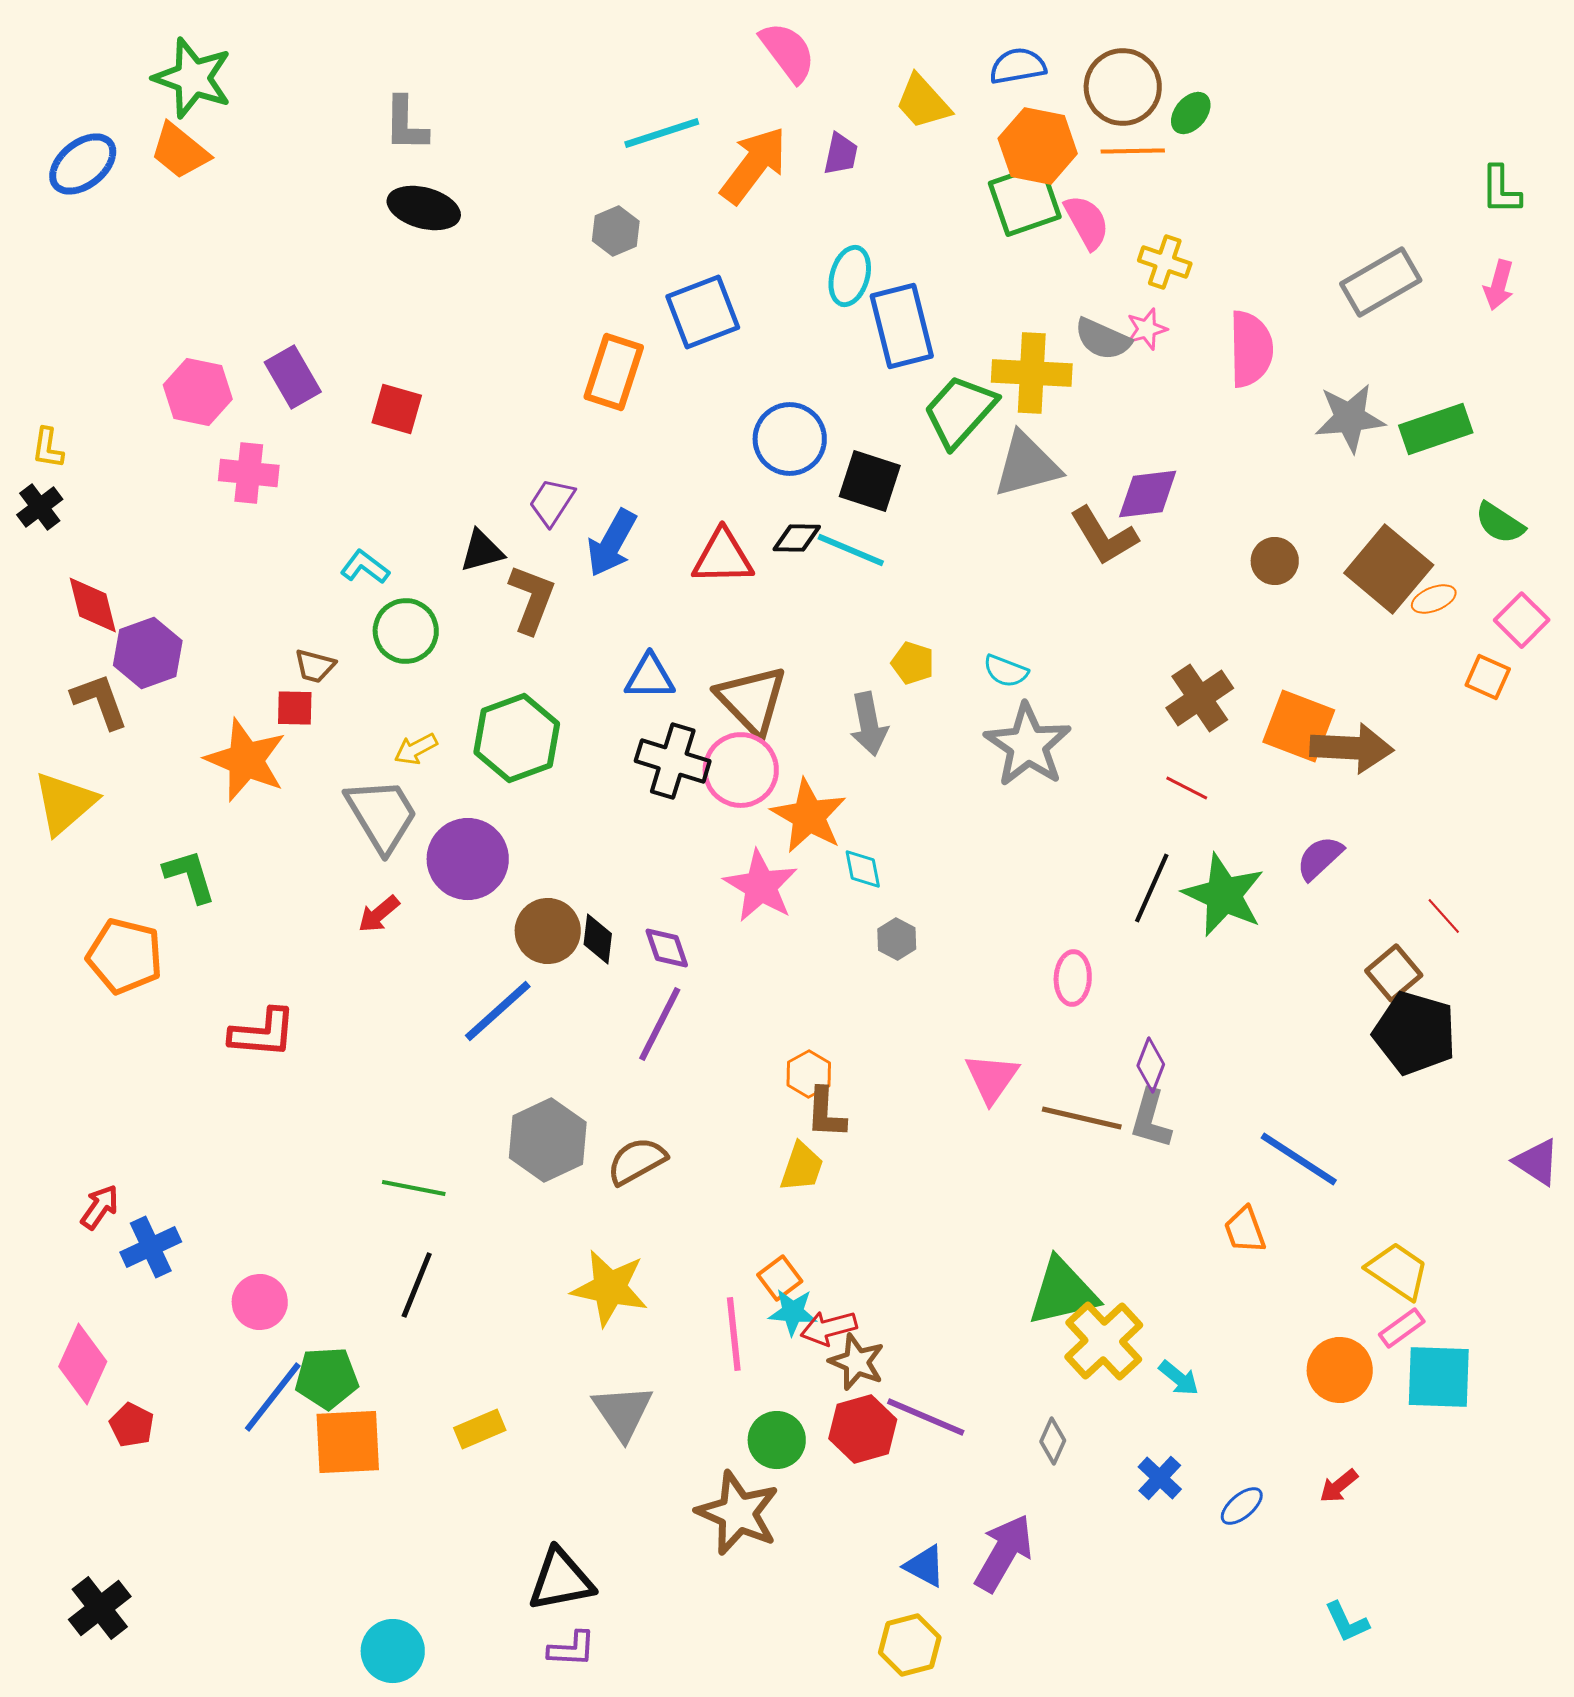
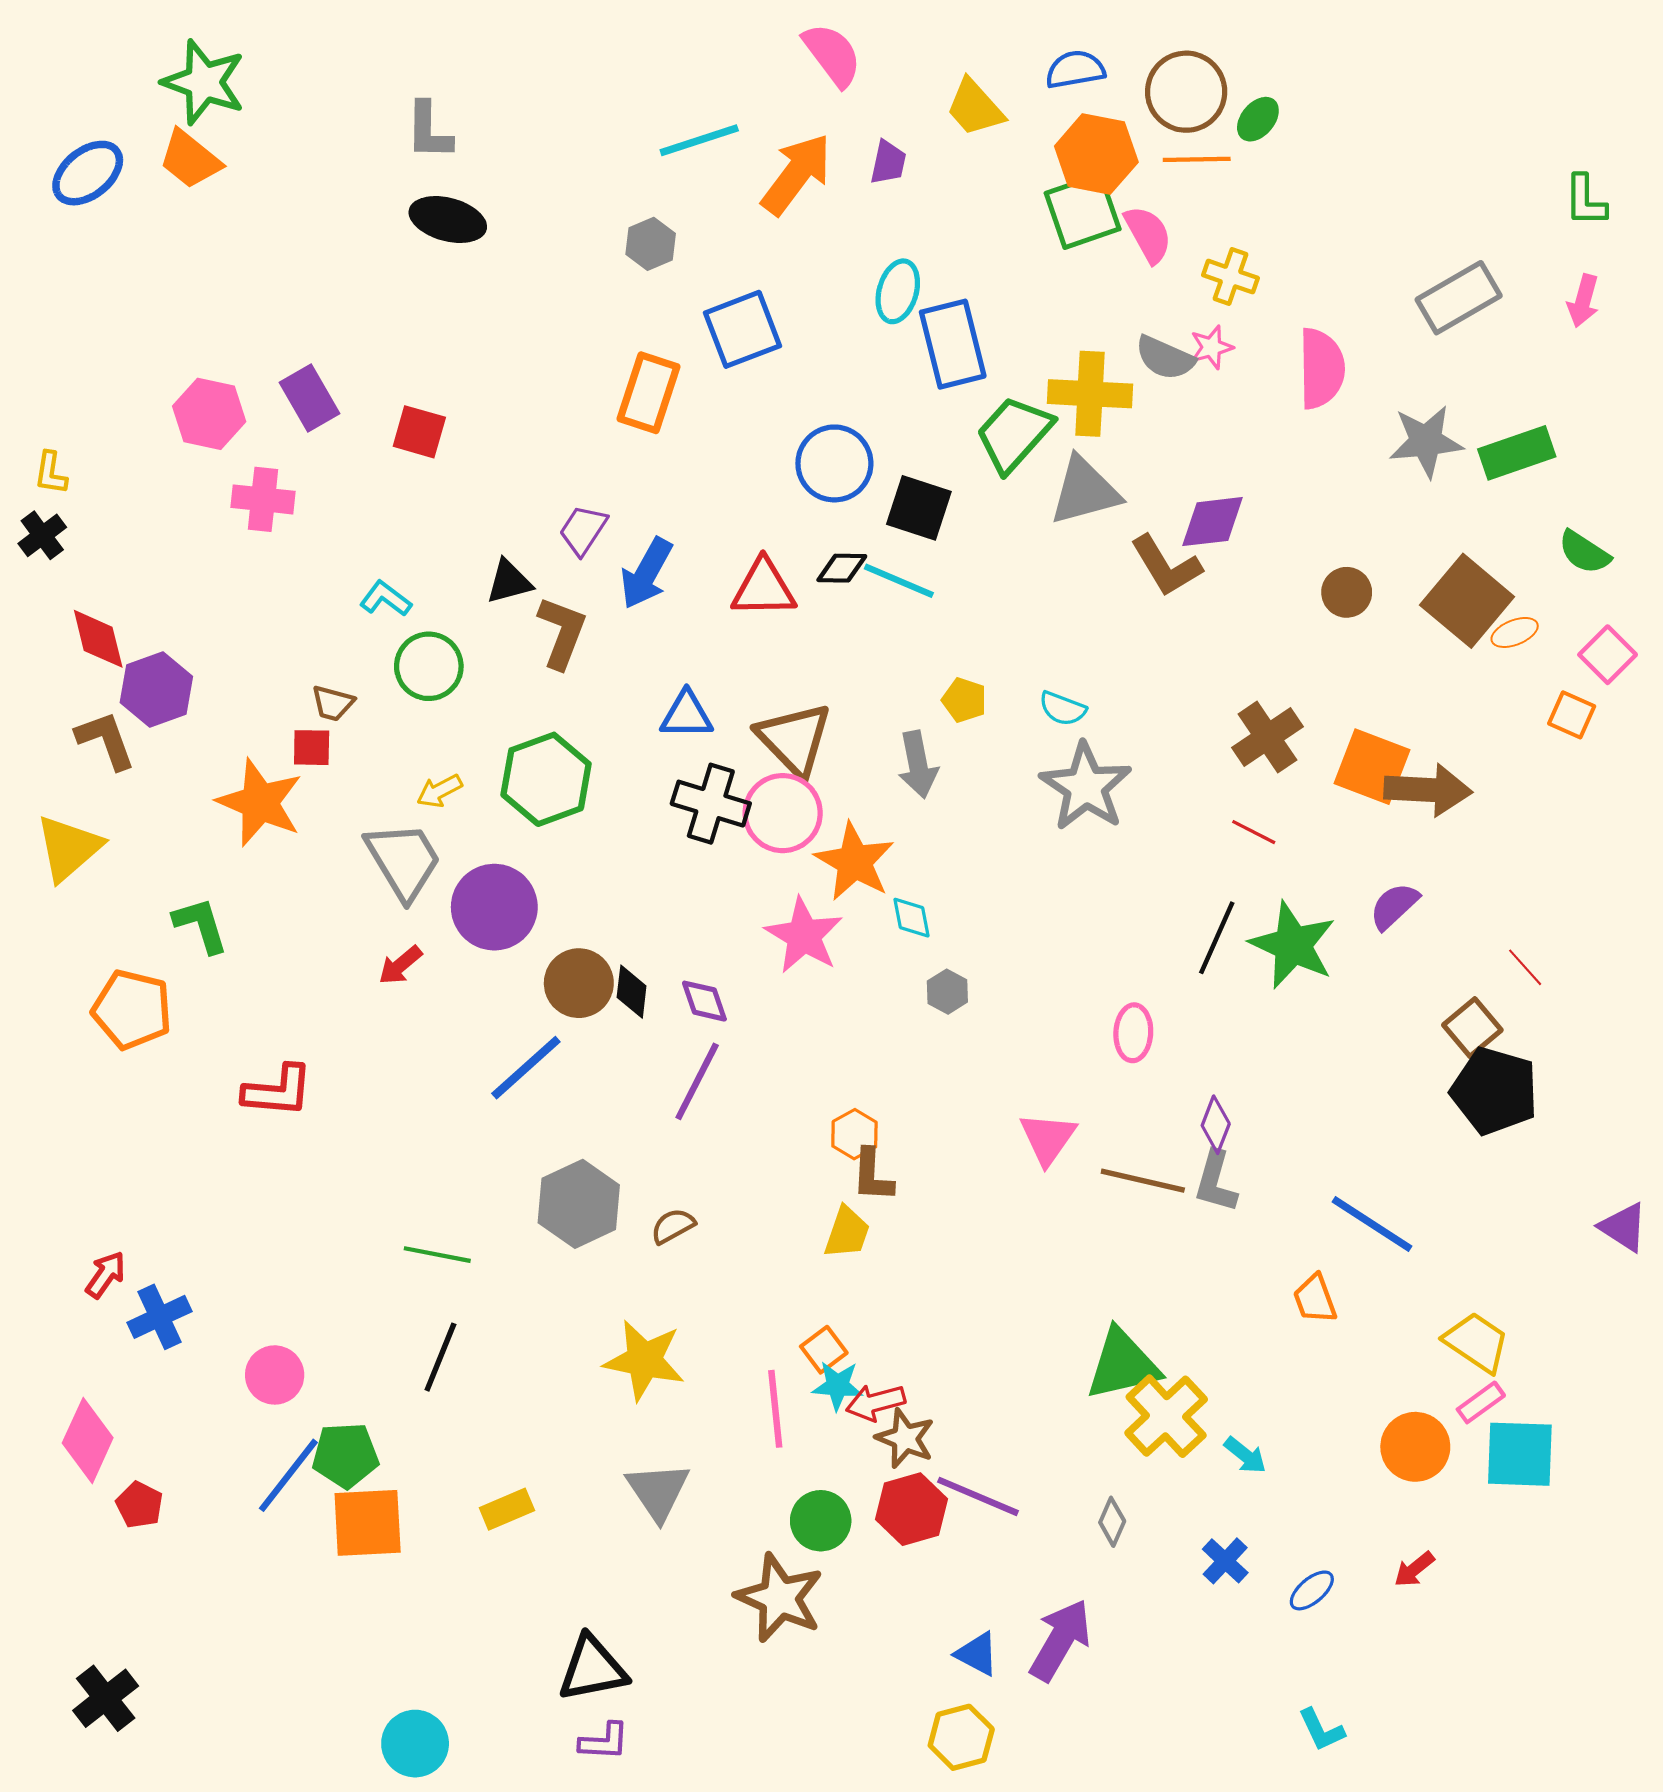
brown semicircle: (637, 1161) -> (673, 1226), size x0.7
cyan L-shape: (1347, 1622) -> (1321, 1730), moved

